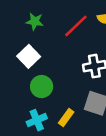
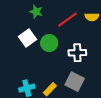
green circle: (42, 87) -> (49, 43), moved

